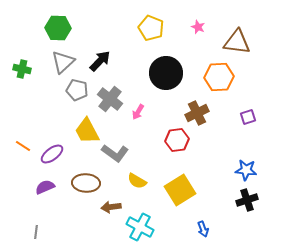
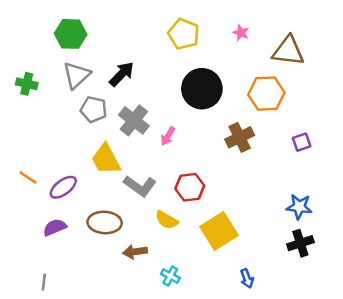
red hexagon: (177, 140) -> (190, 187), moved
cyan cross: (140, 227) -> (170, 276), size x0.6

